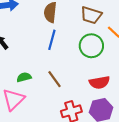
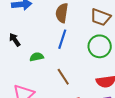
green semicircle: (24, 77) -> (37, 57), moved

